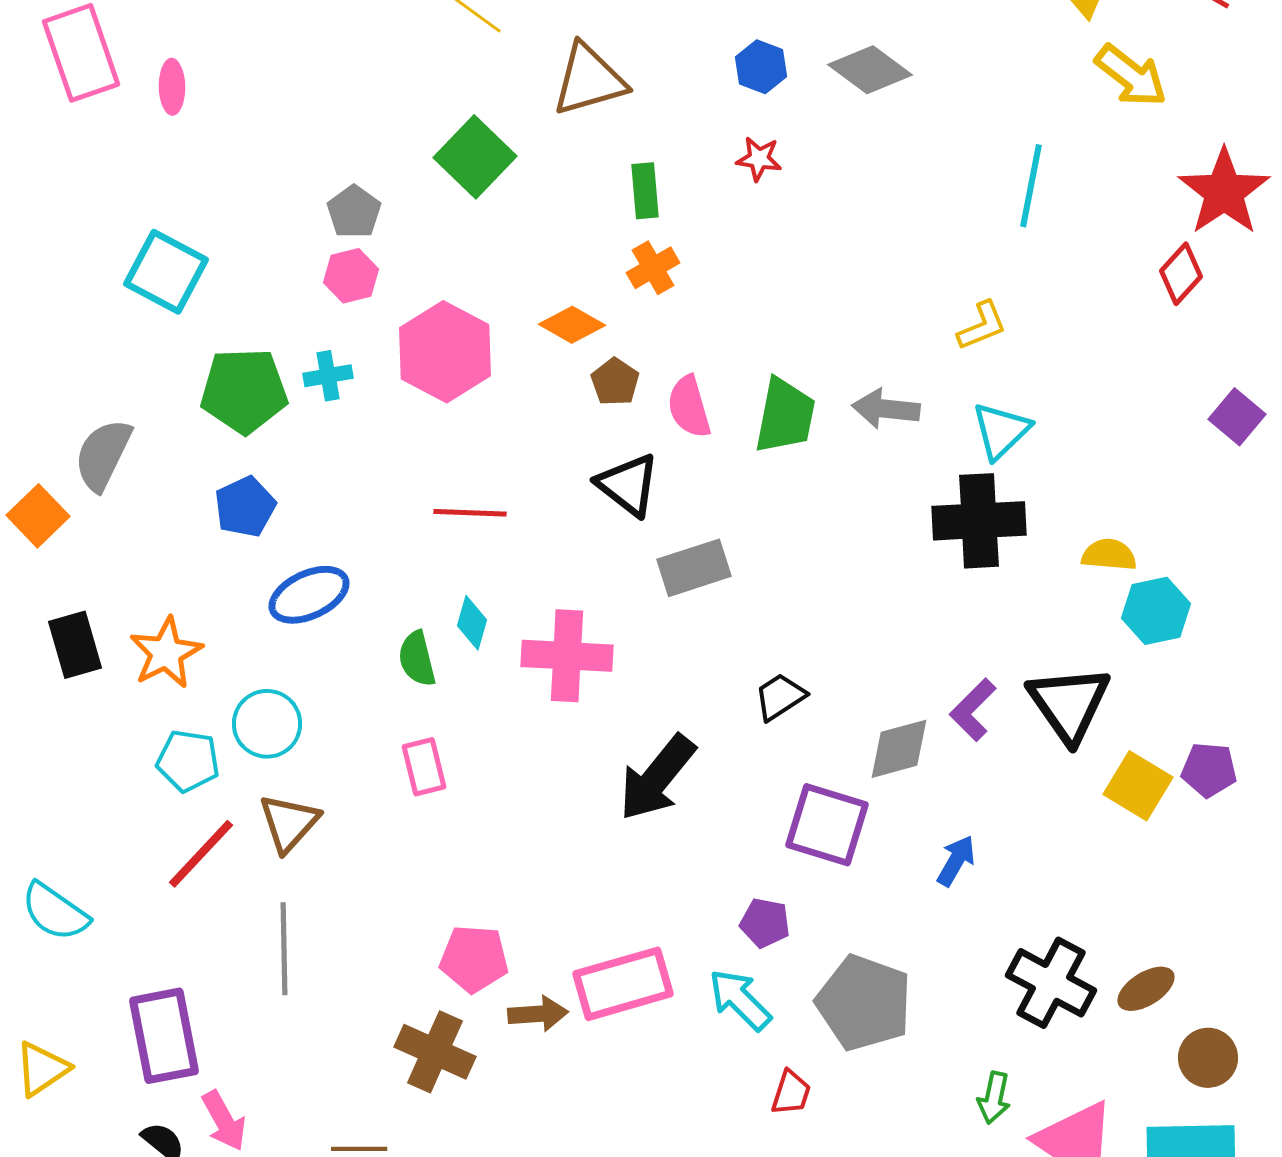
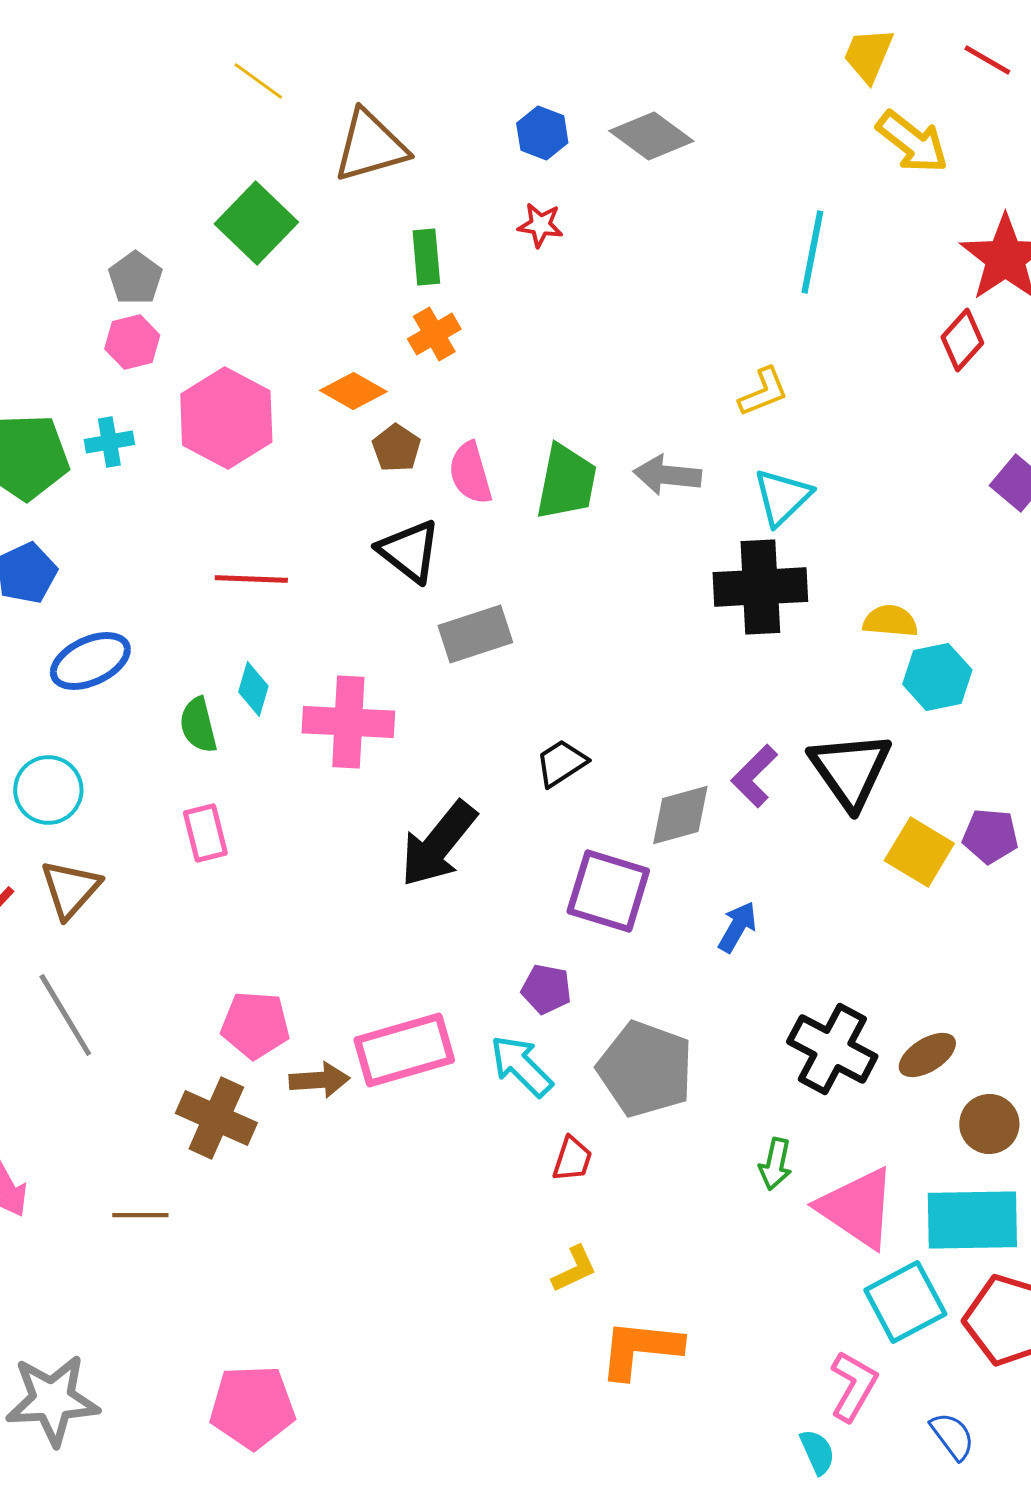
gray line: (284, 949) -> (65, 1015), turned -30

